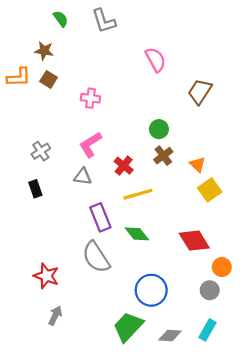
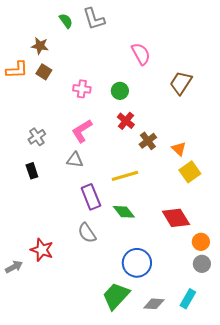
green semicircle: (61, 19) -> (66, 21), moved
green circle: (159, 129) -> (120, 91), moved
red cross: (124, 166) -> (126, 121), moved
gray semicircle: (96, 257) -> (87, 233), size x0.7
gray circle: (210, 290) -> (202, 264), moved
gray arrow: (55, 316) -> (14, 267), moved, turned 36

